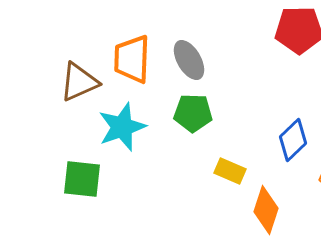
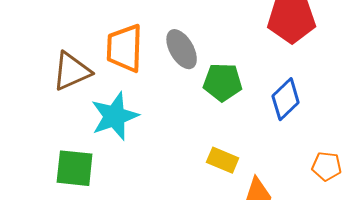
green pentagon: (193, 113) -> (223, 82), moved
blue diamond: (293, 140) -> (286, 99), moved

